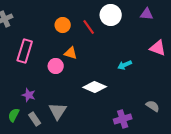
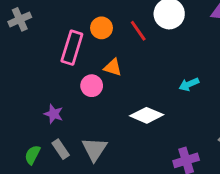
pink rectangle: (25, 51) -> (72, 48), moved
purple star: (29, 95) -> (54, 114), moved
gray rectangle: (35, 119) -> (61, 149), moved

